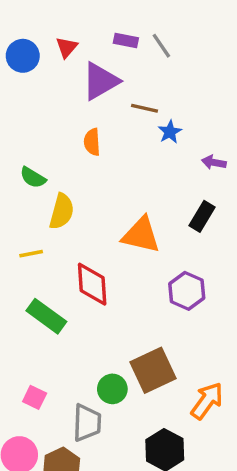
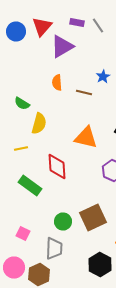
red triangle: (67, 47) -> (42, 26), size x1.5
brown line: (144, 108) -> (84, 92), moved
green circle: (112, 389) -> (63, 222), moved

